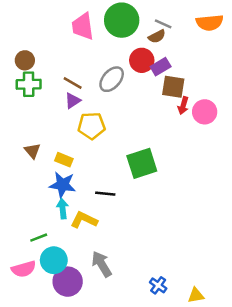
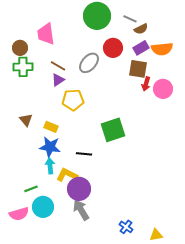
orange semicircle: (210, 23) -> (162, 49), moved
pink trapezoid: (83, 26) -> (46, 34), moved
brown semicircle: (157, 36) -> (141, 29), moved
purple rectangle: (161, 67) -> (141, 48), moved
purple circle: (68, 282) -> (79, 189), moved

